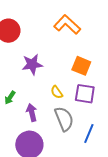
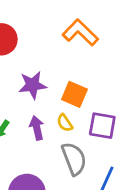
orange square: (81, 66) -> (74, 94), moved
purple arrow: (32, 112) -> (37, 128), moved

